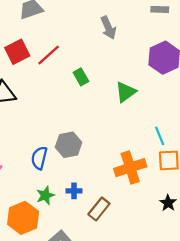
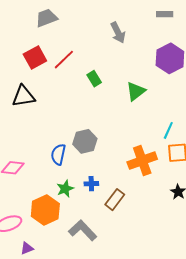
cyan line: (160, 136) -> (168, 130), turned 48

